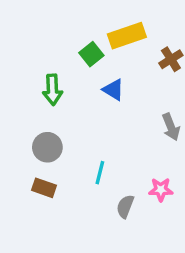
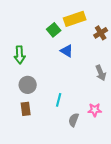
green arrow: (52, 90) -> (20, 55), moved
brown rectangle: (44, 188) -> (26, 109), turned 64

